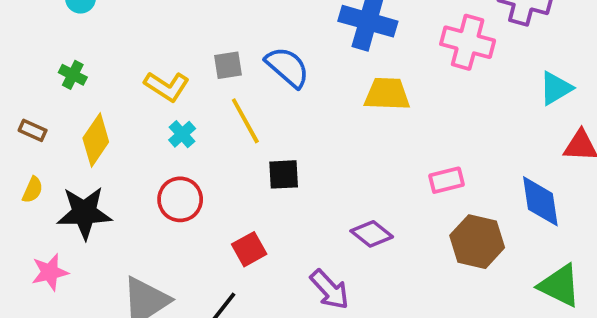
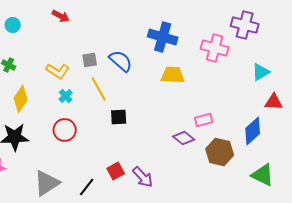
blue diamond: (540, 201) -> (253, 131), turned 56
purple diamond: (372, 234) -> (184, 138), moved
red square: (249, 249) -> (116, 171), moved

